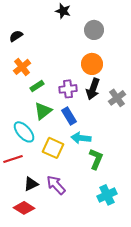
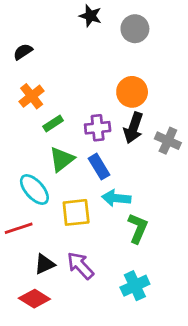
gray circle: (94, 30) -> (135, 29), moved
gray cross: (117, 98) -> (168, 141), turned -30
yellow square: (53, 148) -> (76, 212), turned -30
cyan cross: (107, 195) -> (135, 286), moved

